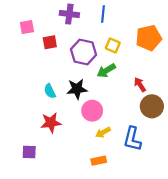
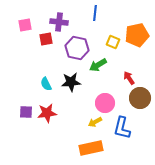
purple cross: (69, 14) -> (59, 22), moved
yellow square: (113, 46) -> (113, 42), moved
pink circle: (92, 111) -> (105, 103), moved
purple square: (29, 152) -> (26, 112), moved
orange rectangle: (99, 161) -> (91, 148), size x1.6

